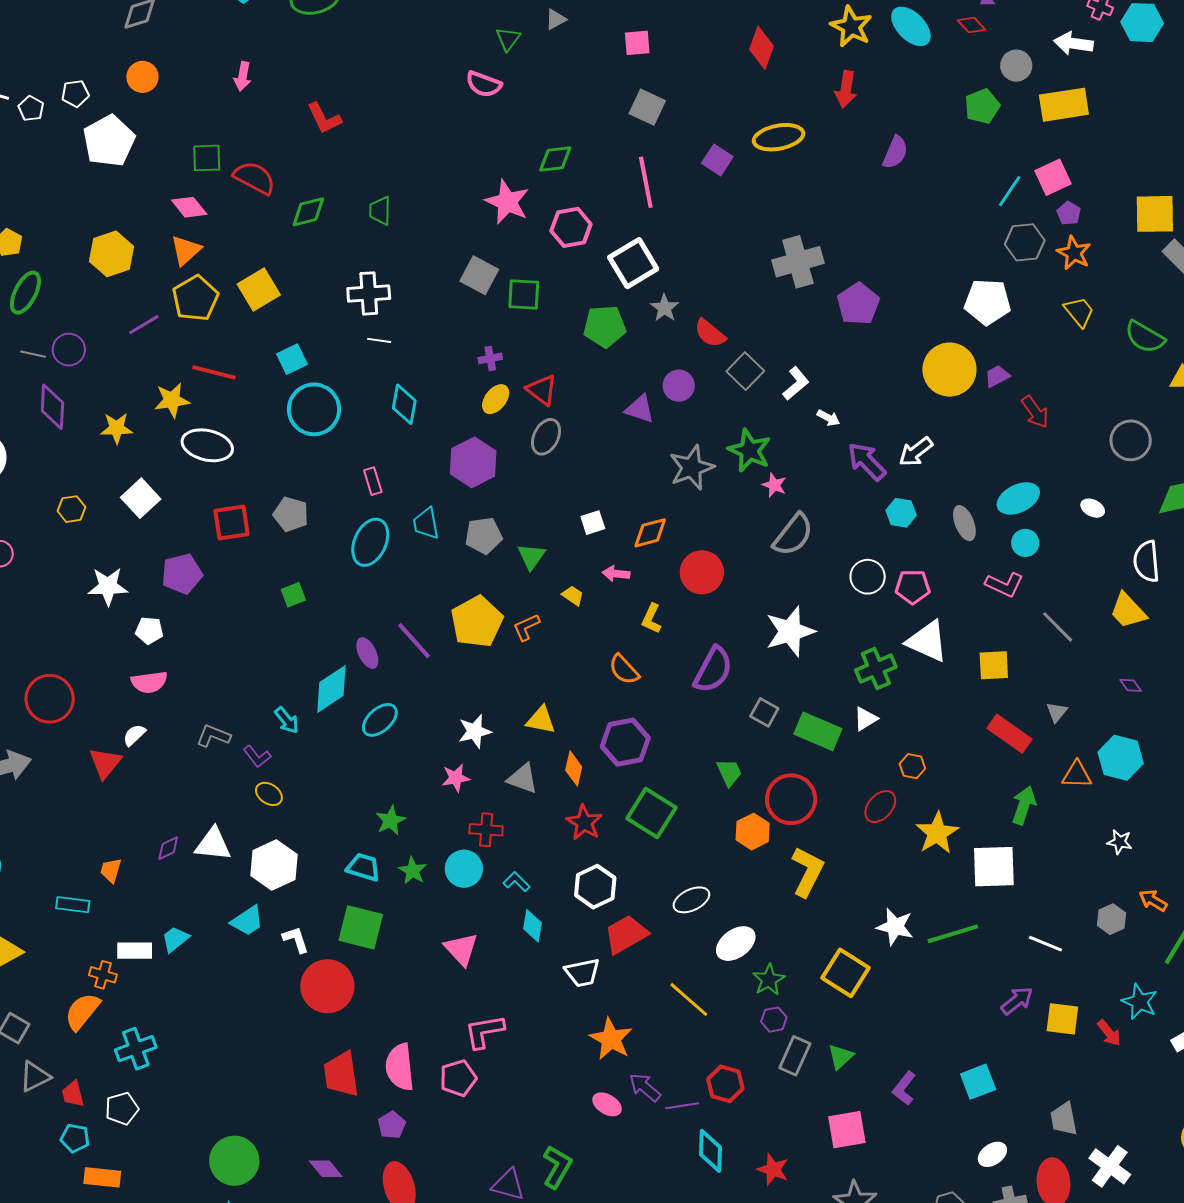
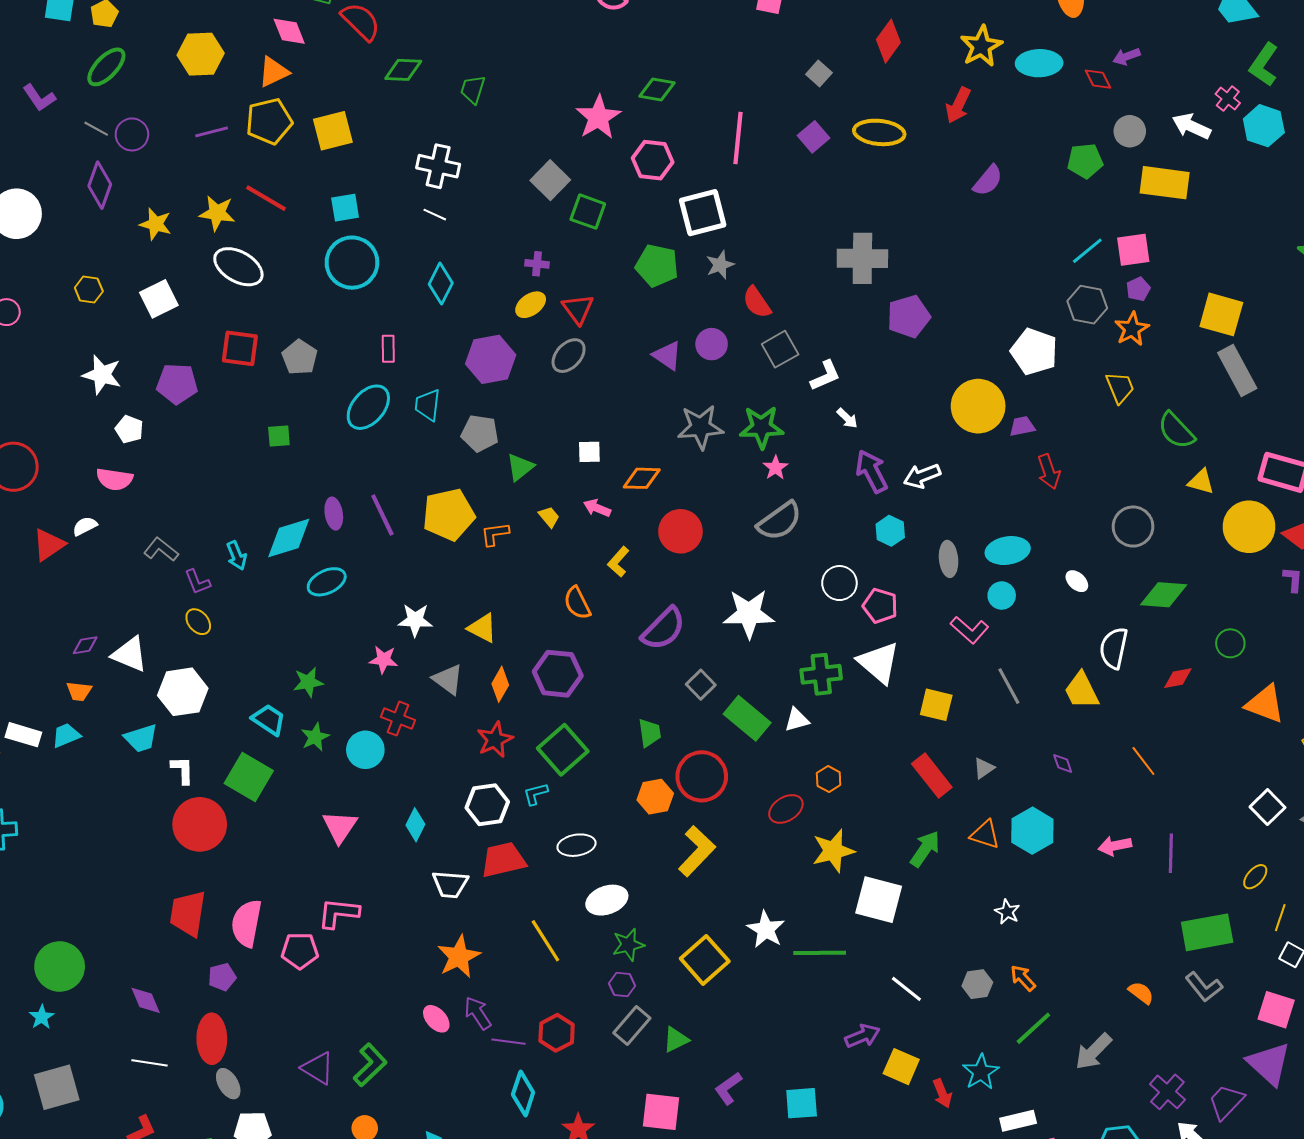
cyan ellipse: (911, 26) -> (1039, 63), turned -63
gray square: (647, 107) -> (819, 73), moved, size x0.7
green star: (750, 450) -> (762, 427), turned 30
orange trapezoid: (111, 870) -> (79, 691), moved, turned -116
cyan L-shape: (517, 882) -> (536, 794), moved, turned -76

